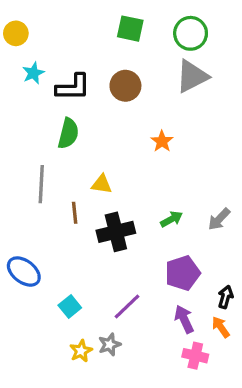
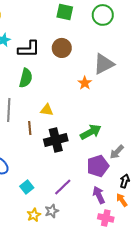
gray triangle: (192, 76) -> (104, 64), moved
green arrow: (171, 219) -> (91, 132), size x1.5
gray arrow: (219, 219) -> (117, 152), moved

